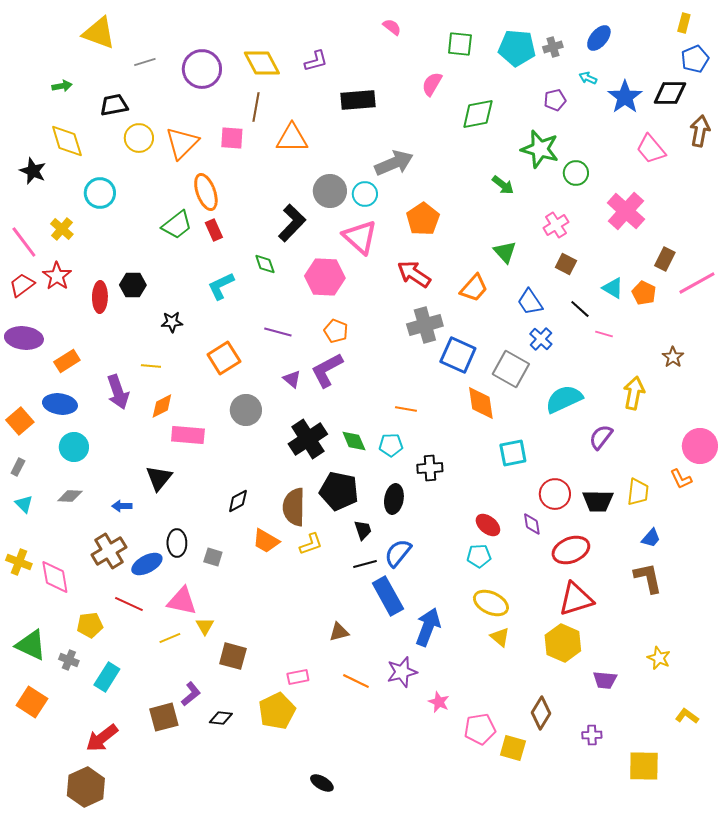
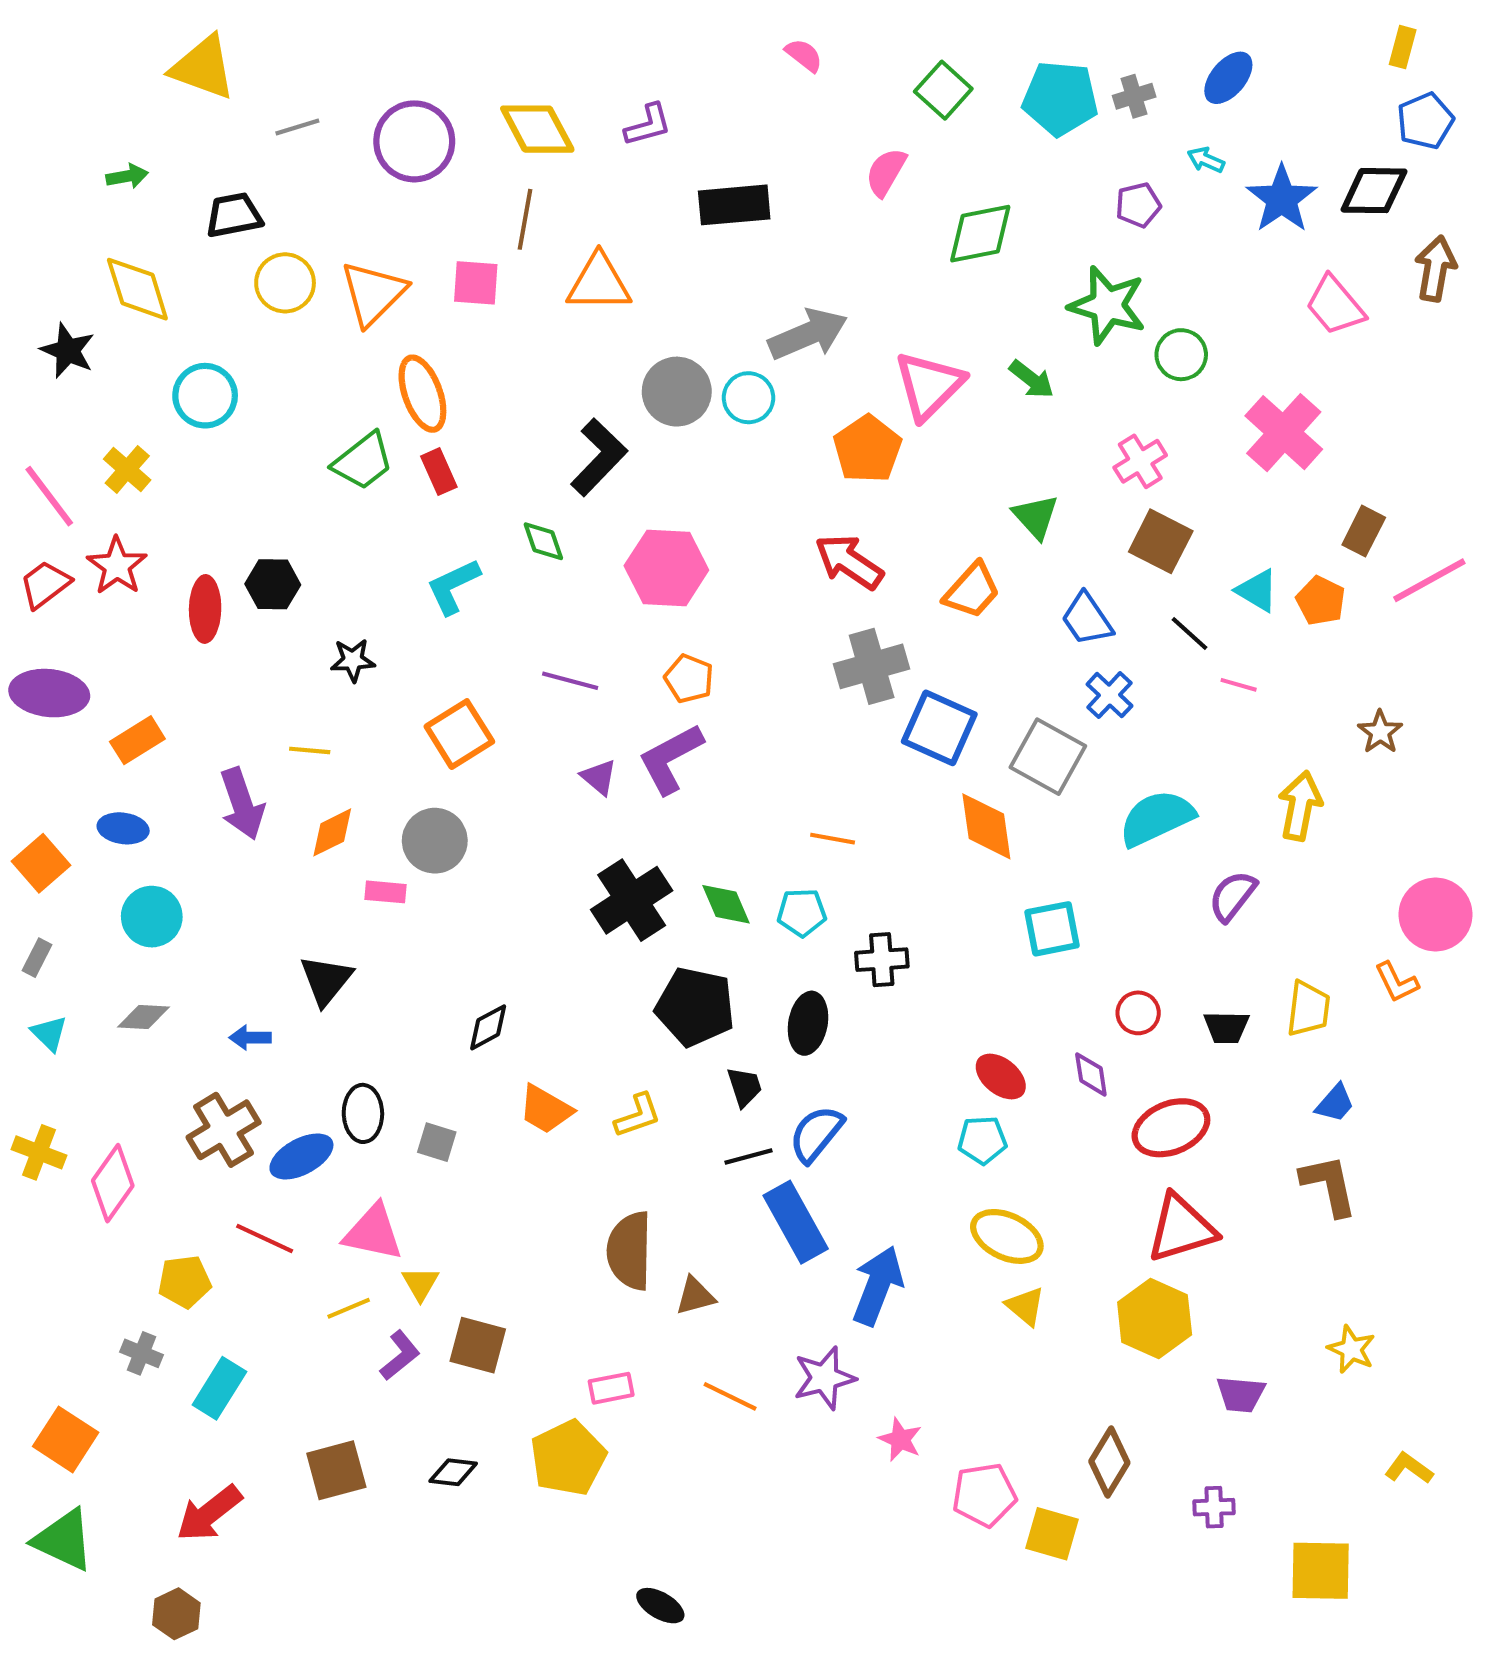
green square: (460, 44) -> (943, 90), turned 36
pink triangle: (360, 237) -> (929, 385), moved, turned 33
brown square: (566, 264) -> (1161, 541), size x1.4
blue ellipse: (60, 404) -> (123, 828), size x0.7
gray circle: (246, 410) -> (435, 841), moved
pink rectangle: (188, 435) -> (386, 892), size x0.6
red circle: (555, 494) -> (1138, 1013), size x0.7
black trapezoid: (598, 501) -> (1226, 1027), size x0.7
brown semicircle: (294, 507) -> (630, 1251), moved
pink diamond: (55, 577) -> (113, 1183), turned 45
green triangle: (31, 645) -> (64, 1540), moved
purple L-shape: (191, 694) -> (400, 1355), moved
brown hexagon: (86, 787) -> (176, 1614), size x0.6

